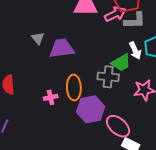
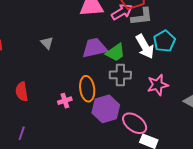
purple trapezoid: (62, 48) -> (94, 48), moved
white arrow: (135, 51) -> (145, 46), size x1.4
green trapezoid: (121, 63) -> (116, 52), moved

